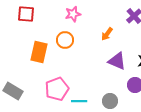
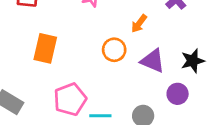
orange circle: (65, 40) -> (114, 50), moved

